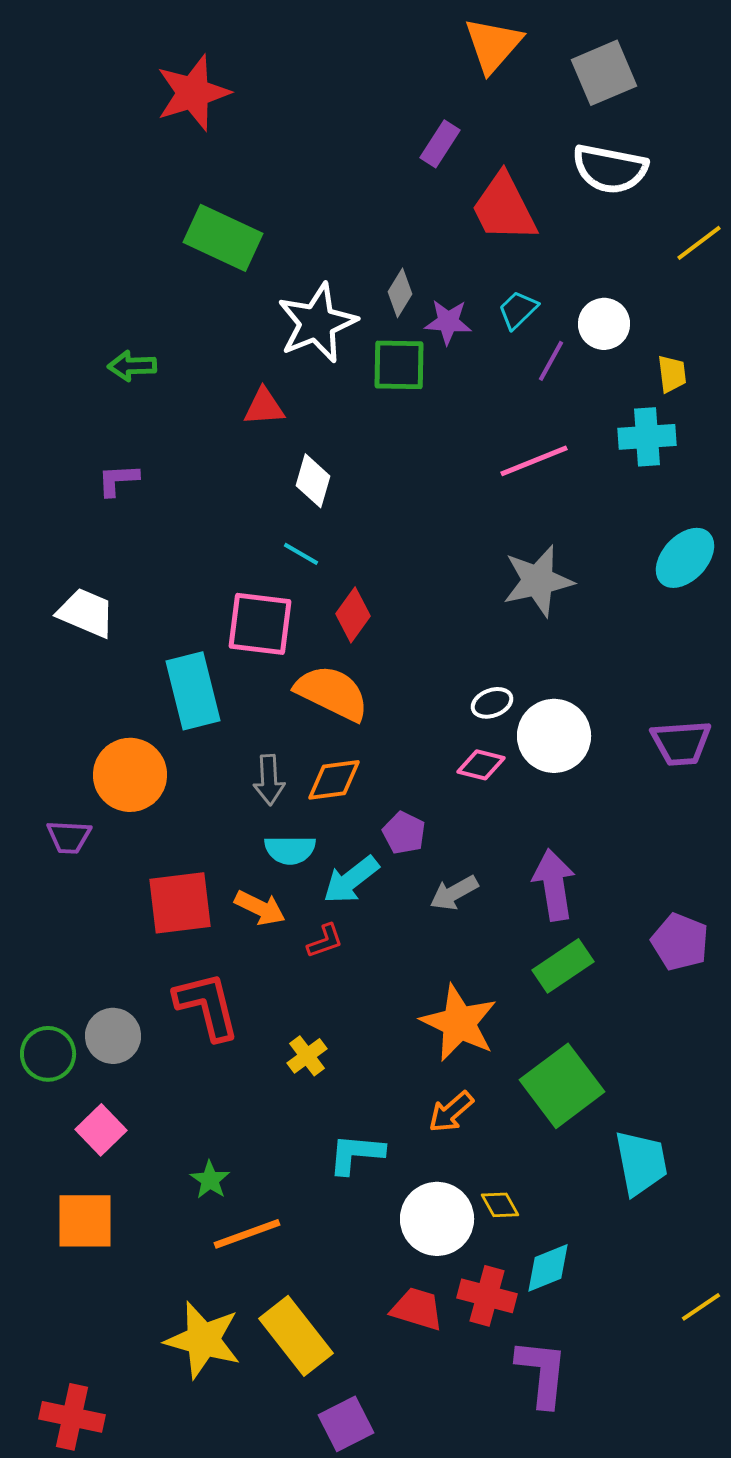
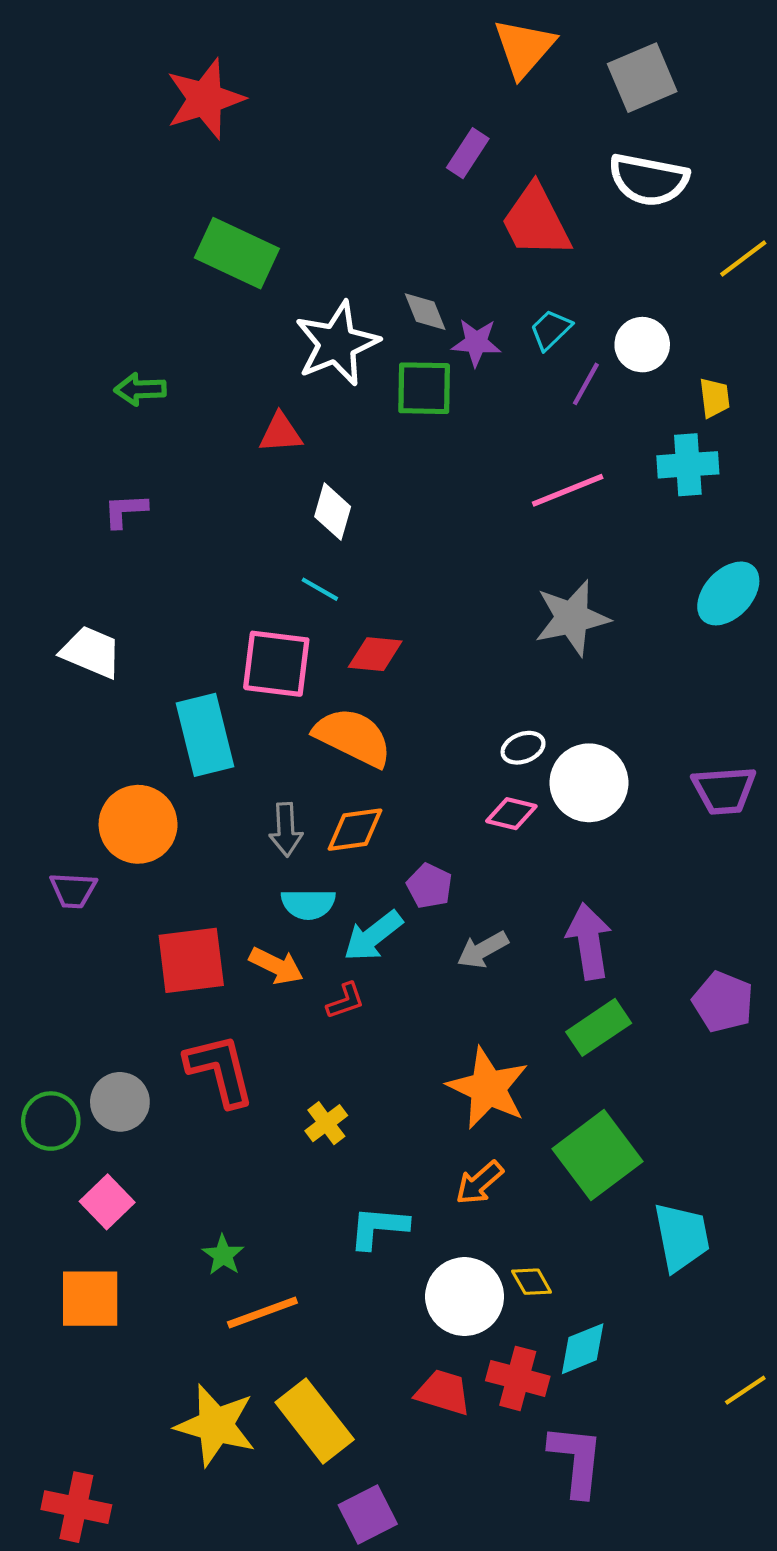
gray diamond: (400, 293) -> (425, 312), turned -54
red diamond: (353, 615) -> (375, 654), turned 60

